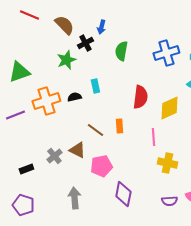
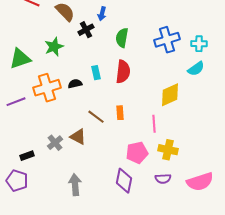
green star: (66, 60) -> (54, 47), moved
red semicircle: (140, 97) -> (123, 72), moved
pink pentagon: (101, 166) -> (137, 153), moved
purple semicircle: (169, 201) -> (163, 179), moved
purple pentagon: (23, 205) -> (17, 181), moved

